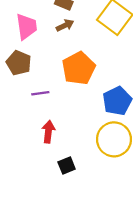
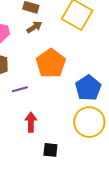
black square: (67, 166) -> (50, 150), turned 35

